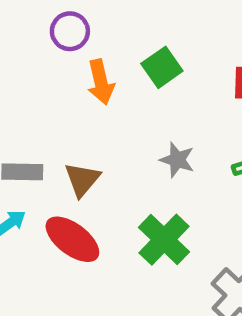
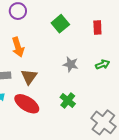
orange arrow: (101, 82) -> (18, 47), moved
green cross: (164, 240) -> (68, 100), size x0.7

